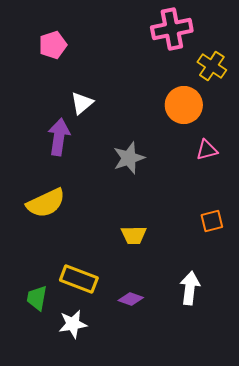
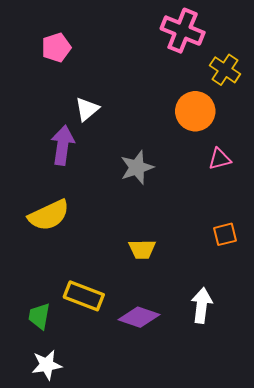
pink cross: (172, 29) -> (183, 31), turned 33
purple diamond: (131, 299) -> (139, 317), size x1.5
white star: (73, 324) -> (47, 365), moved

